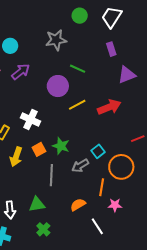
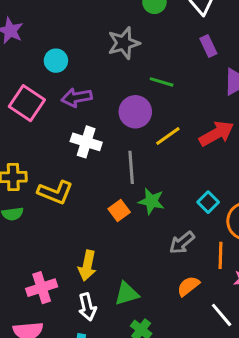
purple arrow: (21, 72) -> (77, 97), turned -144
white cross: (30, 119) -> (86, 142), moved
yellow arrow: (16, 157) -> (87, 266), moved
gray arrow: (80, 166) -> (182, 243), moved
gray line: (51, 175) -> (131, 167), moved

